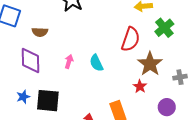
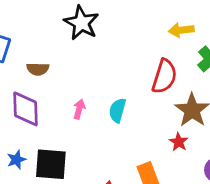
cyan semicircle: (96, 63) -> (117, 110), turned 42

